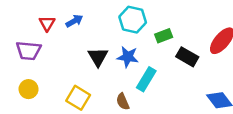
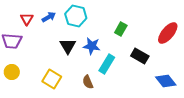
cyan hexagon: (133, 20) -> (76, 16), moved
green rectangle: (164, 36) -> (121, 29), turned -40
black rectangle: (187, 57) -> (140, 56), moved

